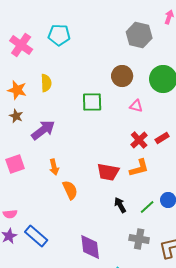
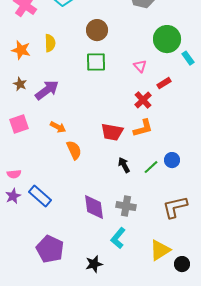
brown circle: (122, 76) -> (97, 30), moved
pink triangle: (136, 106) -> (140, 66), turned 32
brown star: (16, 116) -> (20, 84), moved
red rectangle: (162, 138) -> (164, 83), moved
orange arrow: (54, 167) -> (58, 127), turned -49
gray cross: (139, 239) -> (126, 206), moved

